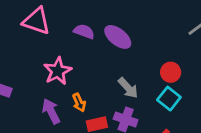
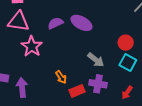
purple semicircle: (84, 31) -> (55, 23), turned -35
pink star: (58, 71) -> (32, 46), moved
purple arrow: (51, 111) -> (22, 87), moved, turned 30

